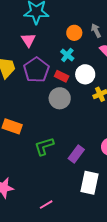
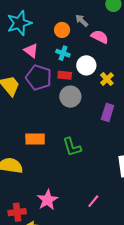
pink triangle: (28, 40) -> (31, 50), moved
green L-shape: (44, 146) -> (72, 147), turned -70
purple rectangle: (76, 154) -> (108, 112), moved

